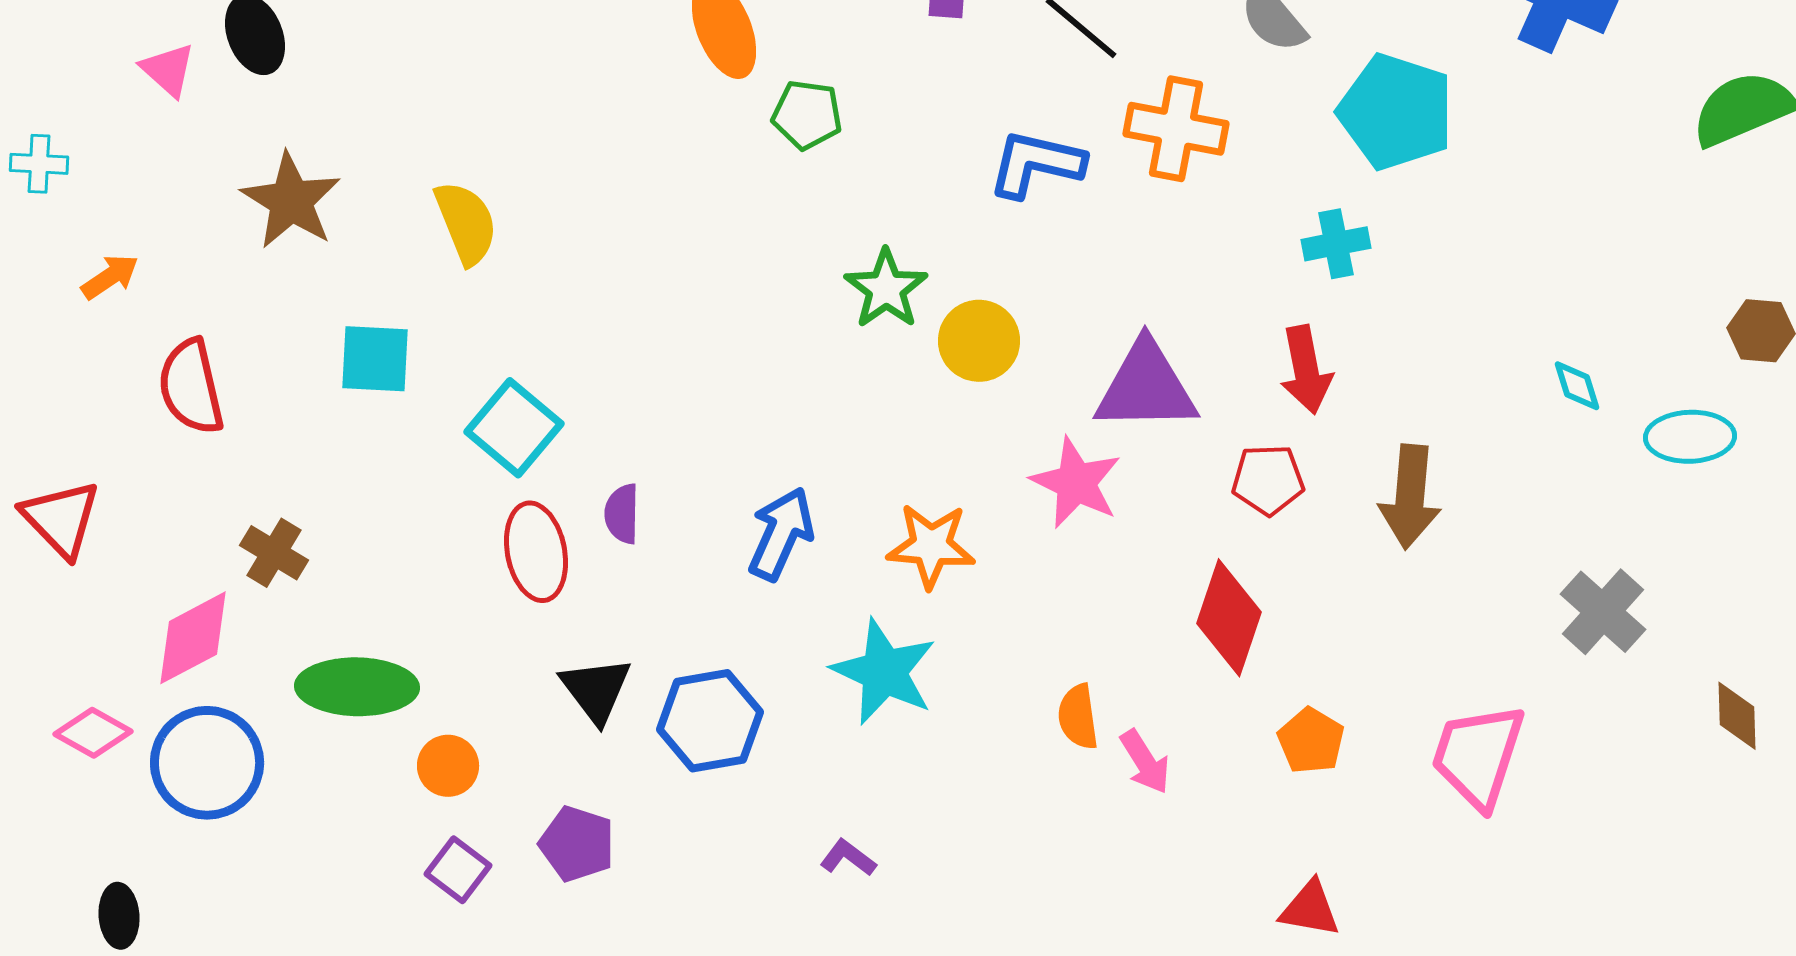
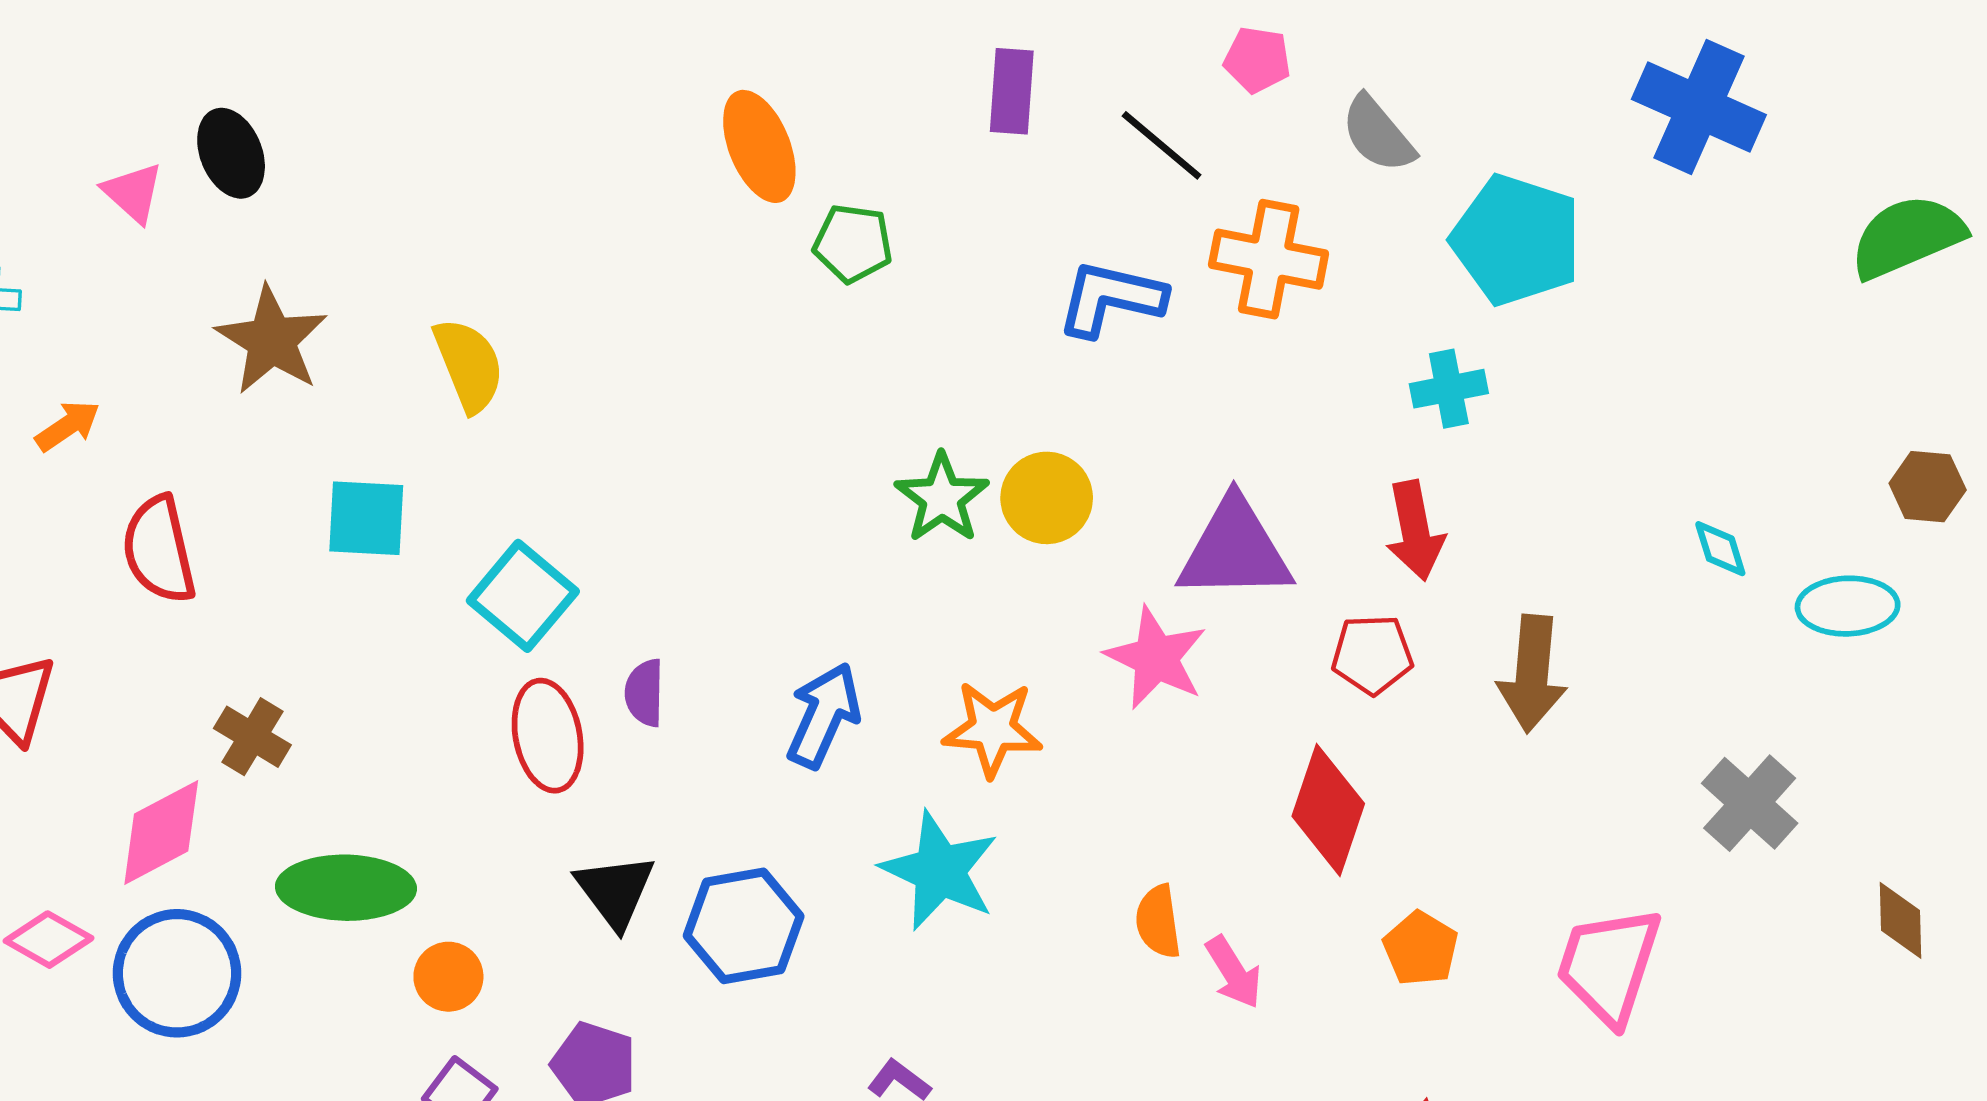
green star: (886, 289) -> (942, 498), moved

